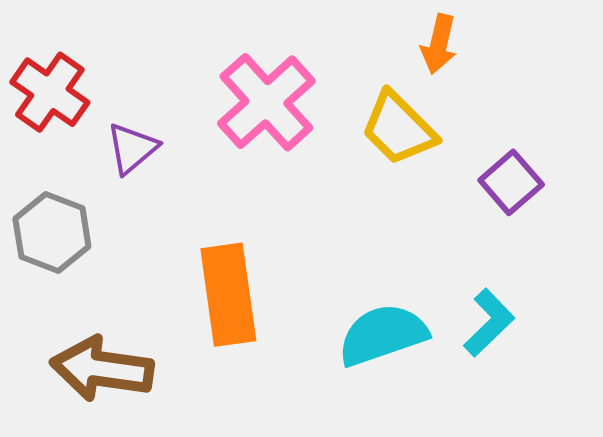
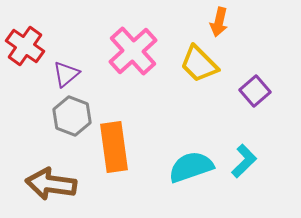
gray hexagon: (52, 233) -> (72, 116), moved

